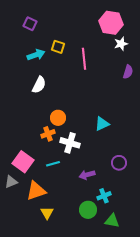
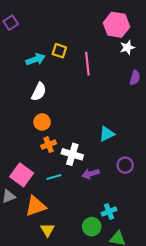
purple square: (30, 24) -> (11, 23), moved, turned 32
orange circle: (58, 118) -> (42, 122), moved
purple circle: (119, 163) -> (125, 165), moved
purple arrow: (87, 175) -> (91, 174), moved

